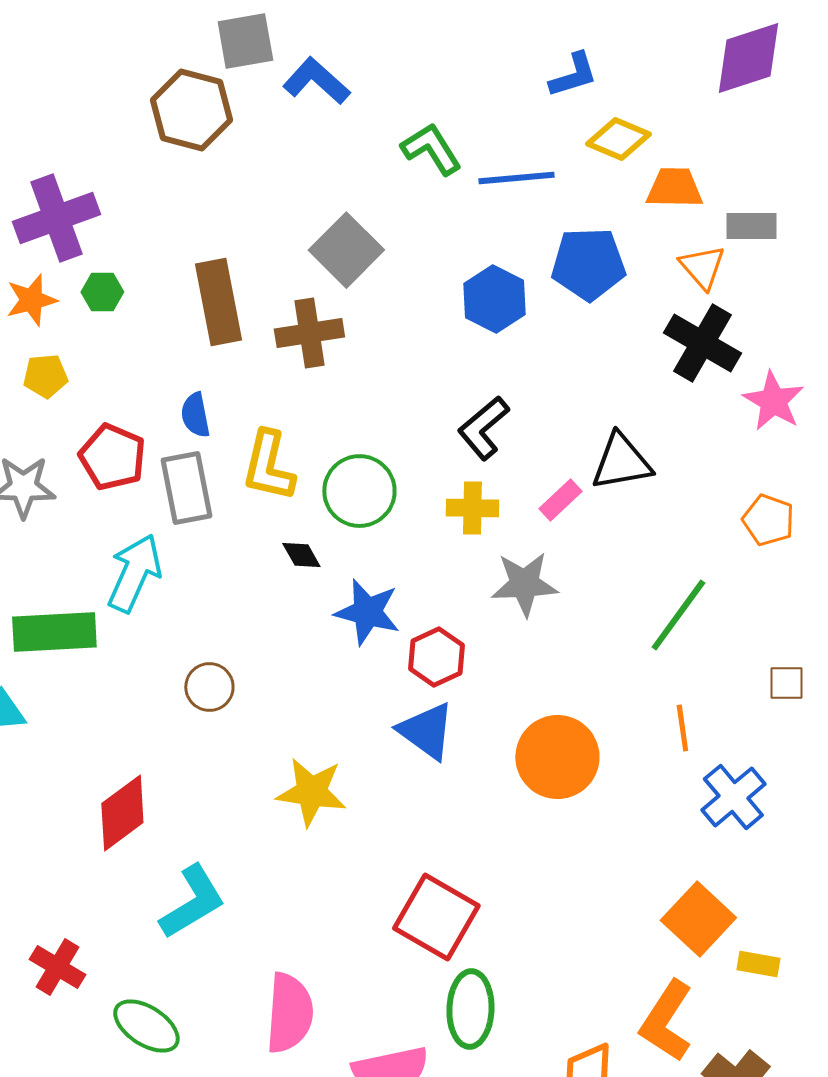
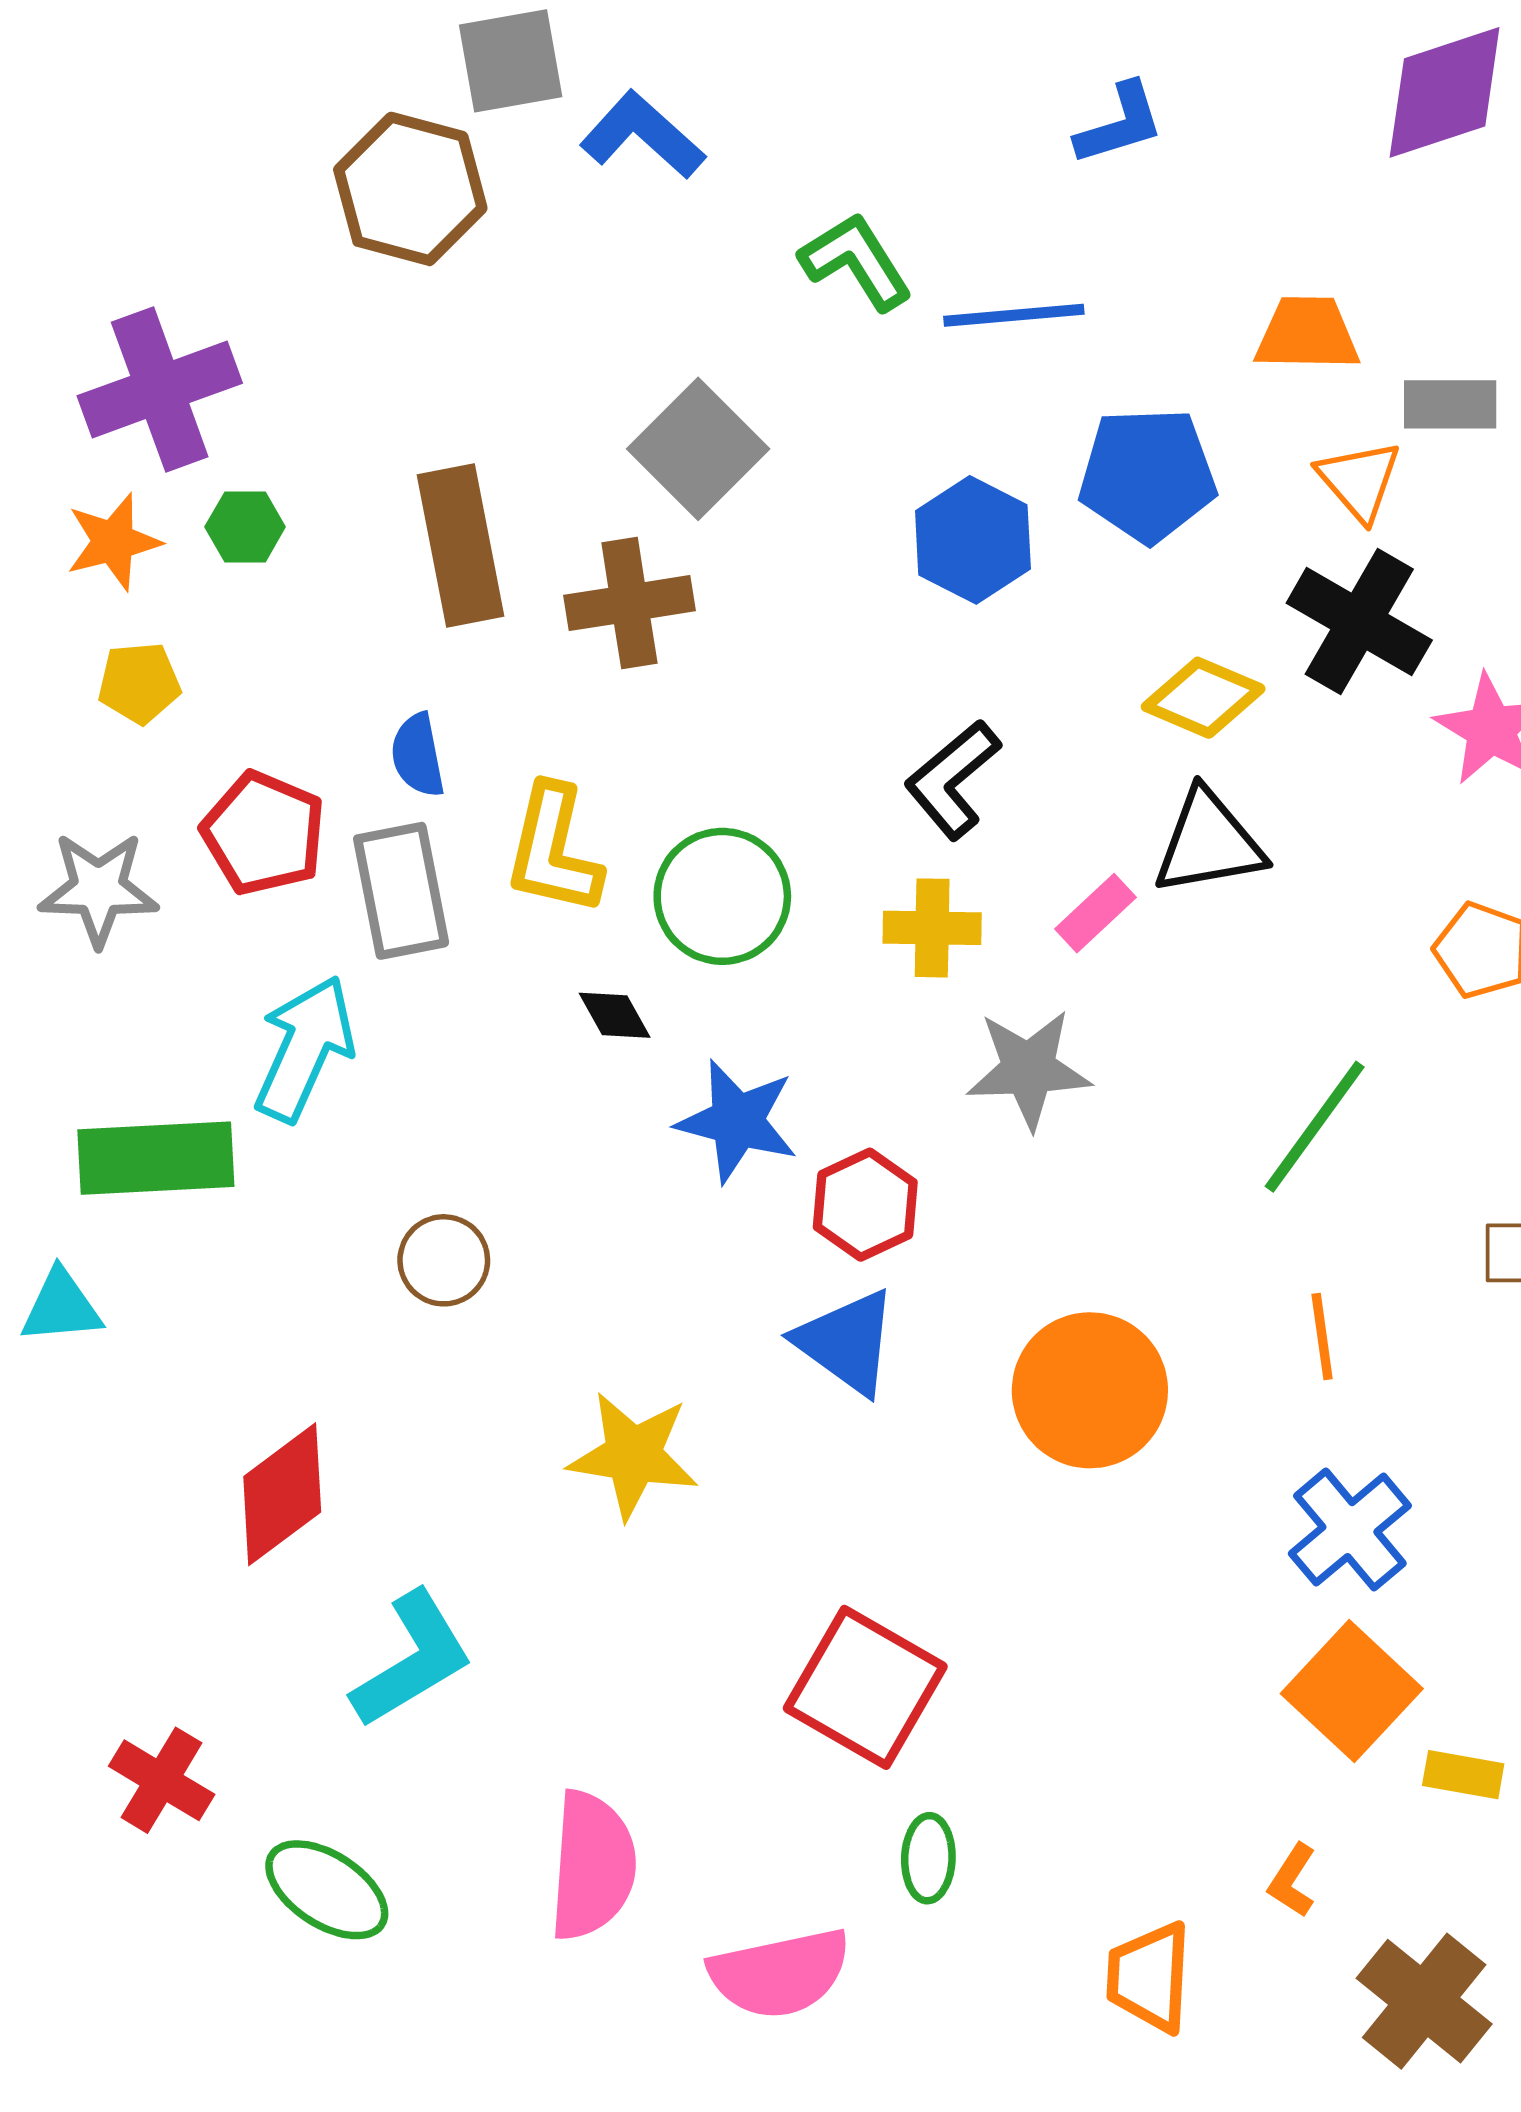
yellow diamond: (618, 139) -> (1203, 698), moved
blue cross: (733, 797) -> (1350, 1530), moved
green ellipse: (470, 1009) -> (928, 1858), size x0.6
orange L-shape: (666, 1021) -> (1292, 1880), size x0.5

